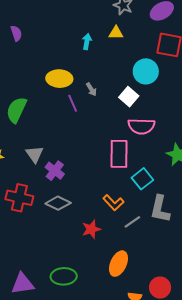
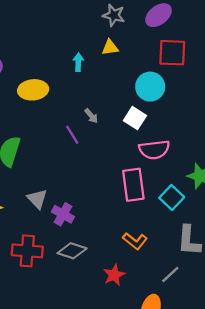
yellow ellipse: (59, 79) -> (33, 90), moved
cyan square: (142, 179) -> (172, 197), moved
gray line: (132, 222) -> (170, 274), moved

